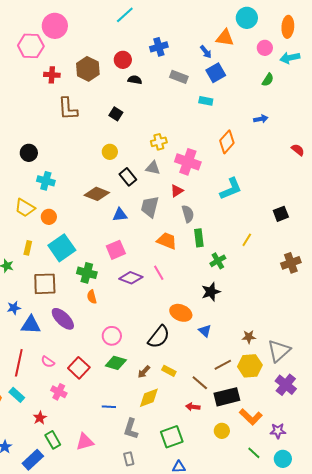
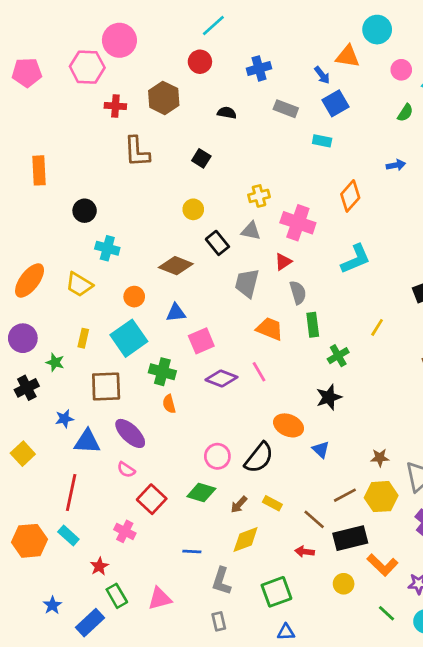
red circle: (123, 60) -> (200, 62), moved
blue triangle: (120, 215) -> (176, 313), moved
orange circle: (49, 217) -> (134, 297), moved
pink circle: (112, 336) -> (217, 456), moved
pink semicircle: (48, 362) -> (126, 470), moved

